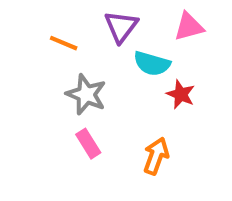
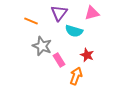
red star: (181, 94) -> (87, 55), moved
pink rectangle: (88, 144) -> (59, 60), moved

